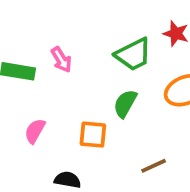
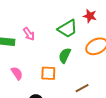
pink semicircle: (35, 131) -> (17, 73), turned 120

